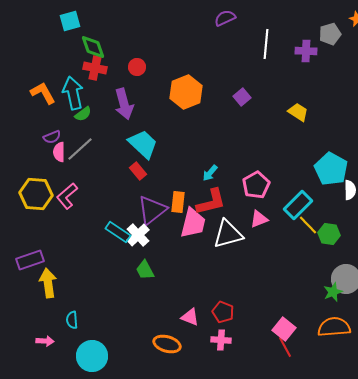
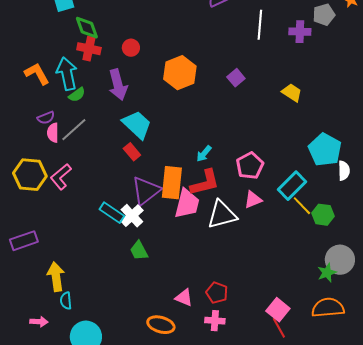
orange rectangle: (178, 202) -> (172, 183), size x1.5
yellow arrow: (48, 283) -> (56, 277), moved

